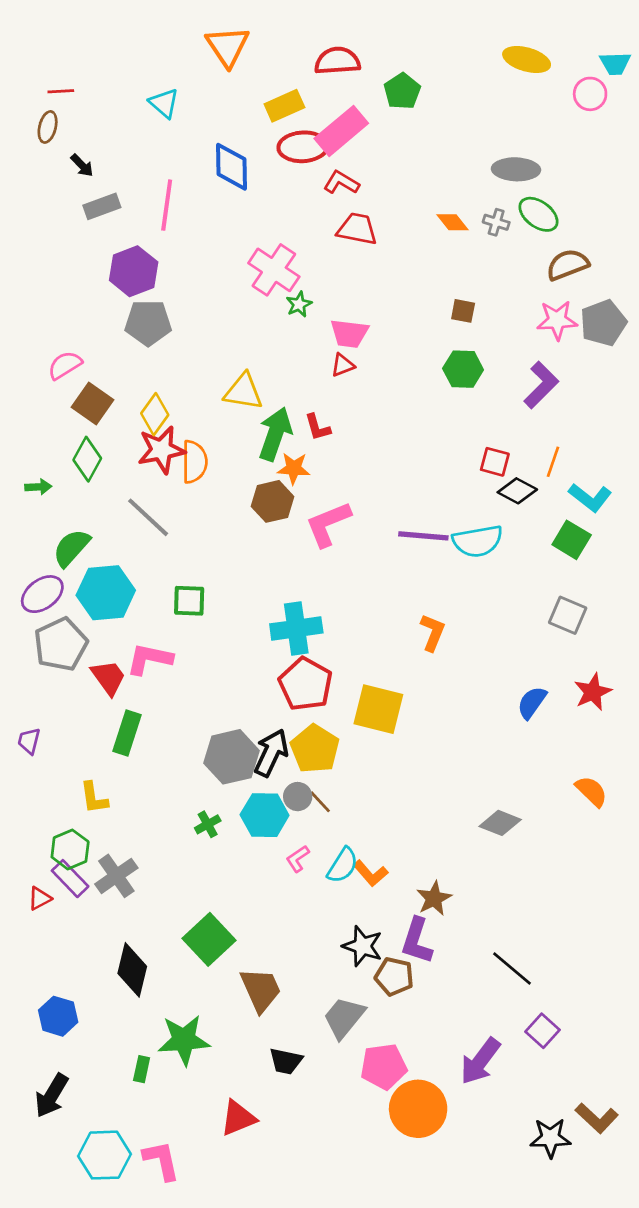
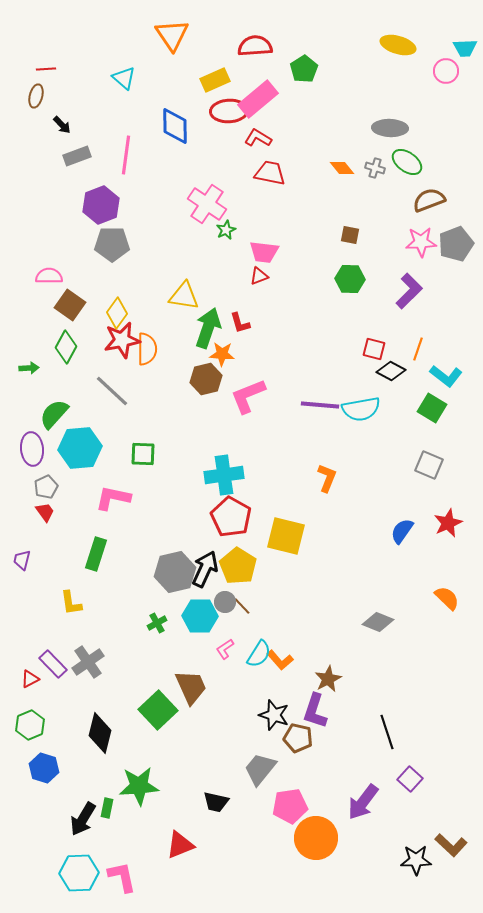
pink semicircle: (65, 365) -> (49, 276), turned 32
purple ellipse: (42, 594) -> (32, 449), turned -60
gray pentagon: (61, 644) -> (46, 487), size x0.6
red trapezoid: (108, 677) -> (45, 512), moved, size x0.7
green hexagon: (70, 849) -> (30, 725), moved
black line: (512, 969) -> (387, 732), turned 32
brown trapezoid: (261, 990) -> (191, 687), moved
black arrow: (52, 1096) -> (83, 819), moved

